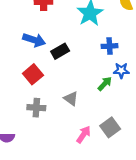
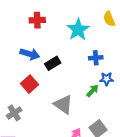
gray triangle: (71, 99) -> (63, 104), size x1.5
gray cross: (36, 108) -> (14, 113), moved, turned -35

